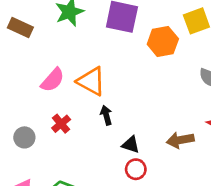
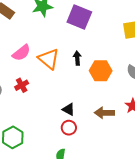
orange hexagon: (163, 41) -> (101, 71), moved
black arrow: (106, 115) -> (77, 58), moved

